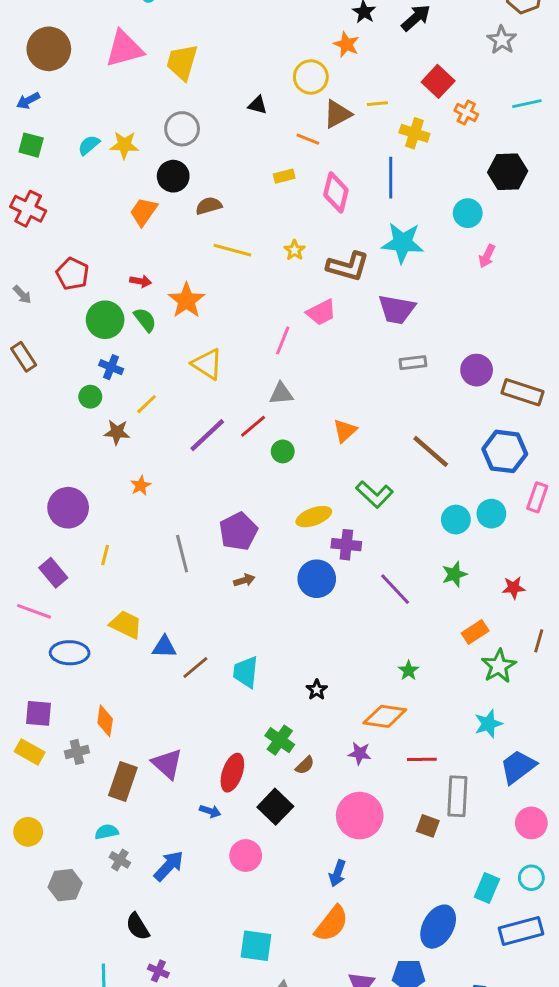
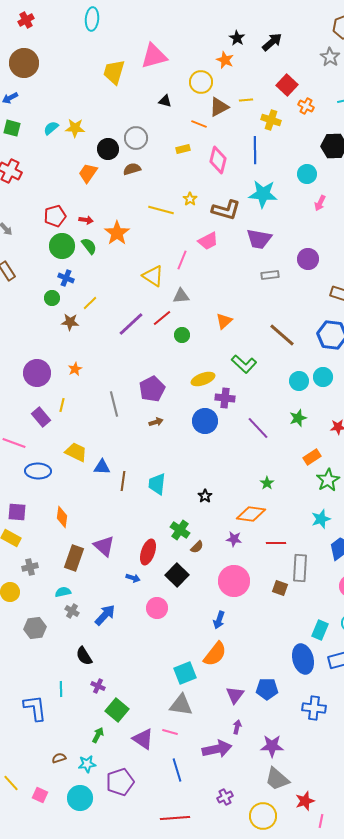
pink triangle: (124, 49) -> (154, 56), moved
gray circle: (182, 129) -> (136, 138), moved
yellow line: (232, 250) -> (161, 210), moved
red pentagon: (73, 274) -> (55, 216), moved, turned 30
yellow triangle: (207, 364) -> (153, 276), moved
purple circle: (477, 370) -> (308, 259), moved
orange star: (141, 485) -> (75, 369), moved
purple rectangle: (53, 573) -> (41, 417), moved
brown line: (195, 668) -> (123, 481), turned -42
gray cross: (77, 752) -> (30, 567), moved
blue ellipse: (438, 927) -> (303, 659), moved, turned -44
cyan square: (256, 946) -> (185, 673), moved, turned -30

